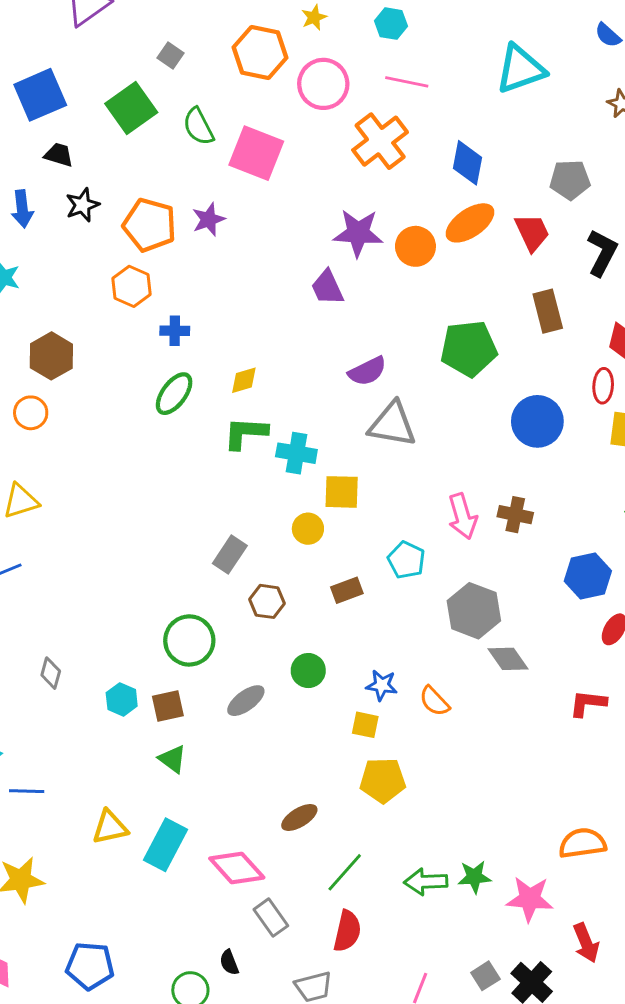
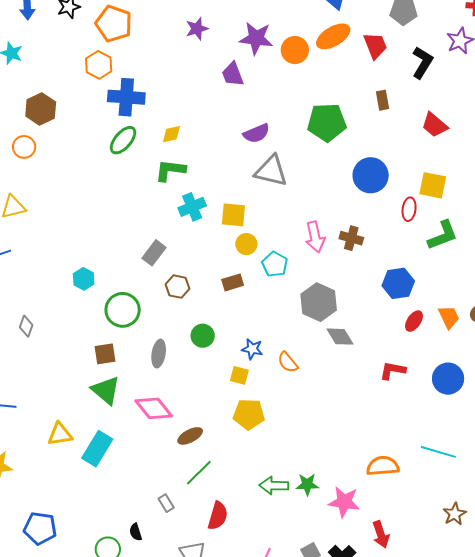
purple star: (209, 219) -> (197, 29), moved
brown rectangle: (548, 311) -> (383, 100), size x0.7
blue cross: (175, 331) -> (126, 97), size x1.8
red ellipse: (603, 386) -> (409, 209), moved
cyan cross: (296, 453) -> (192, 207), moved, turned -36
yellow circle: (308, 529) -> (246, 244), moved
cyan hexagon: (122, 699) -> (84, 279), moved
gray ellipse: (246, 701) -> (159, 354), turned -48
green triangle: (172, 759) -> (106, 390), size x1.5
pink diamond: (237, 868) -> (154, 408), moved
green line: (345, 872) -> (199, 473), moved
gray rectangle: (271, 918) -> (166, 503), size x0.7

